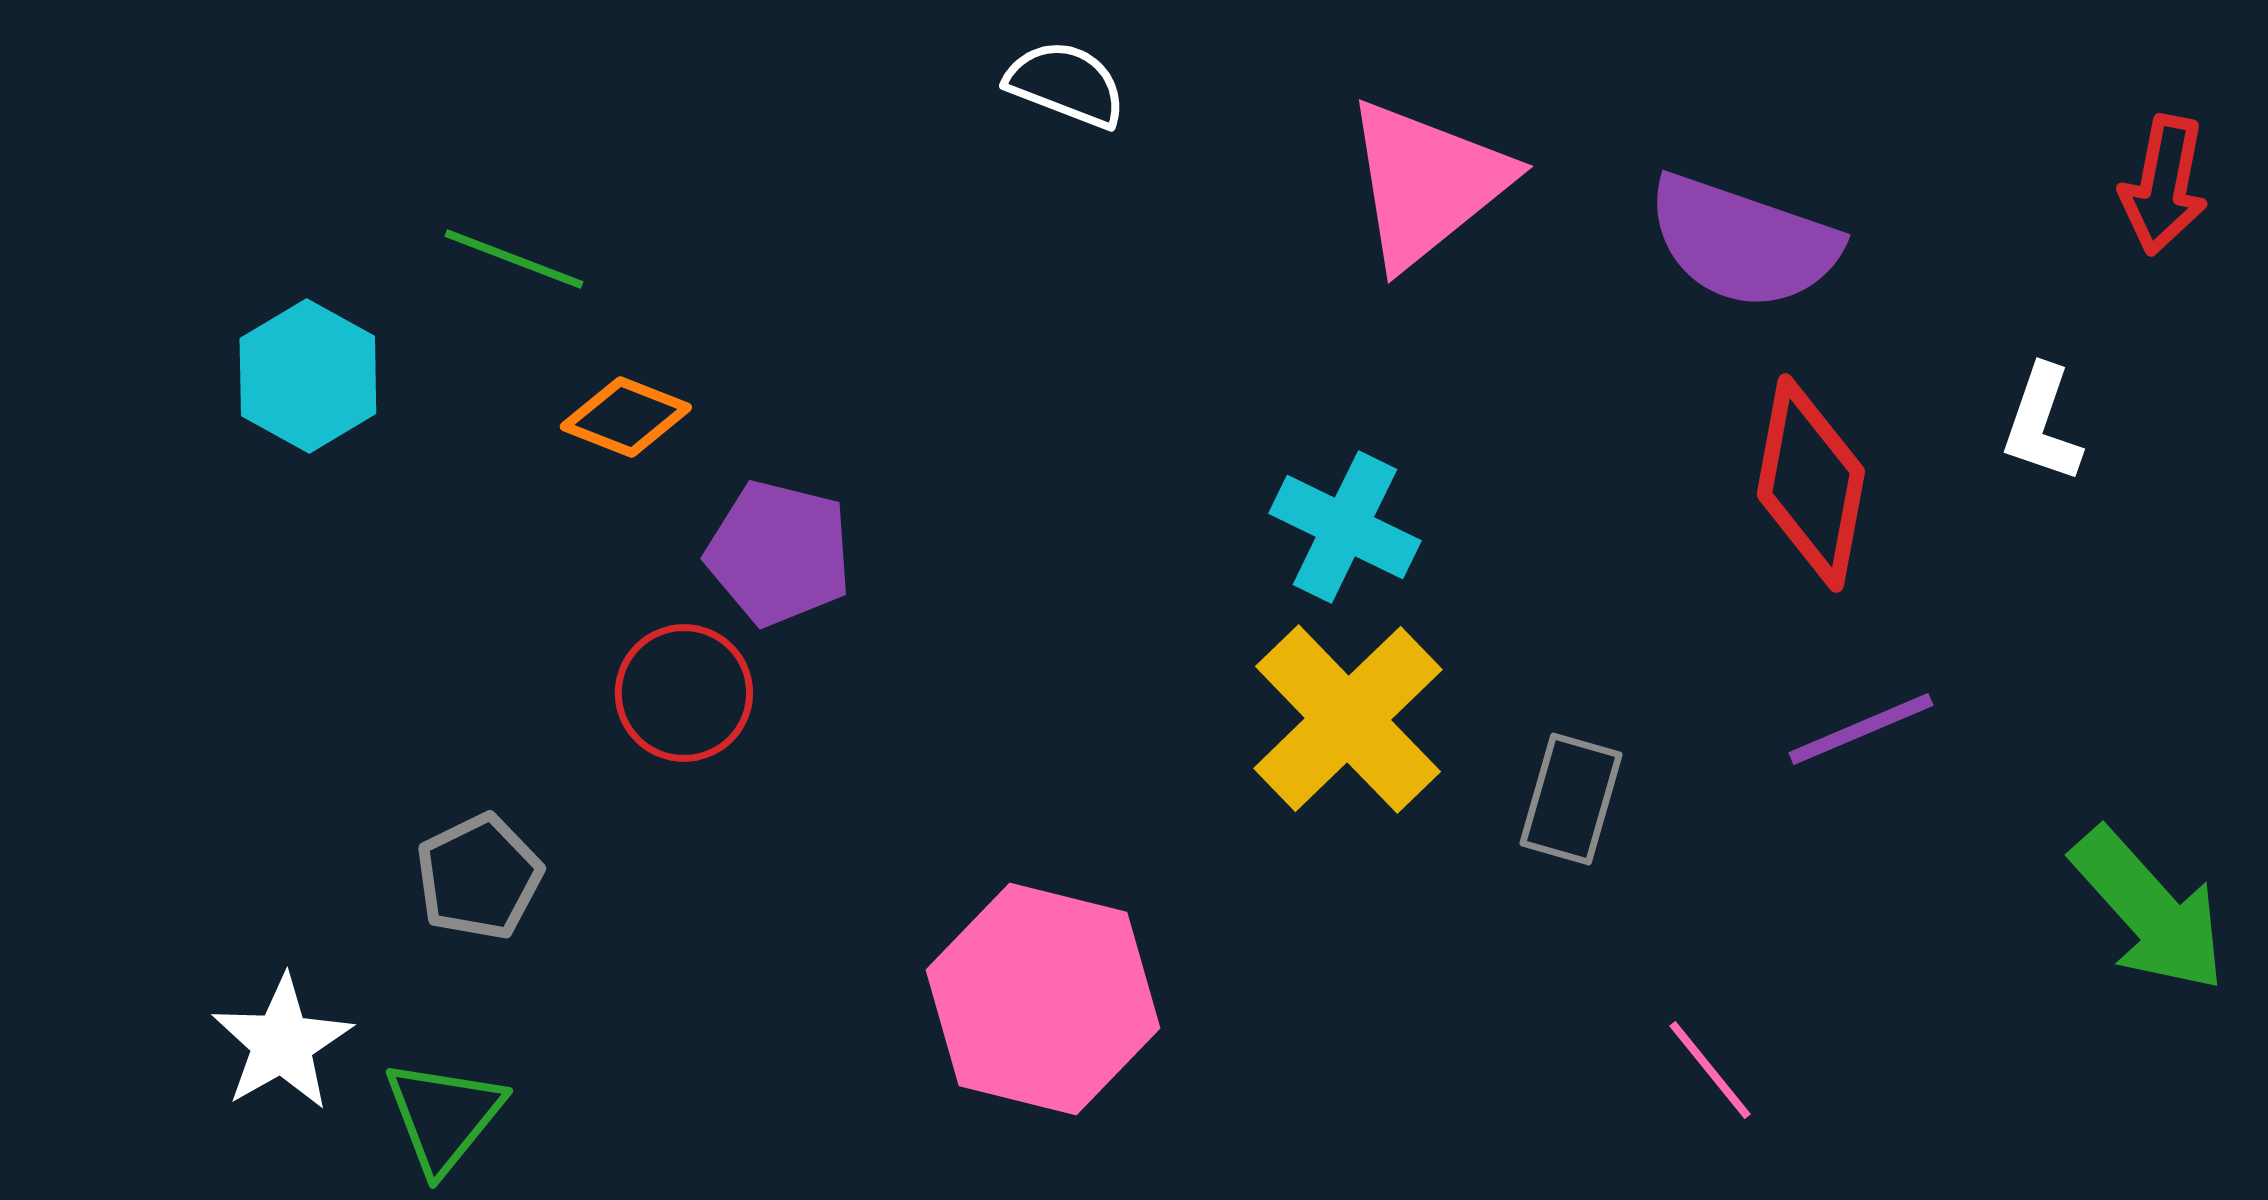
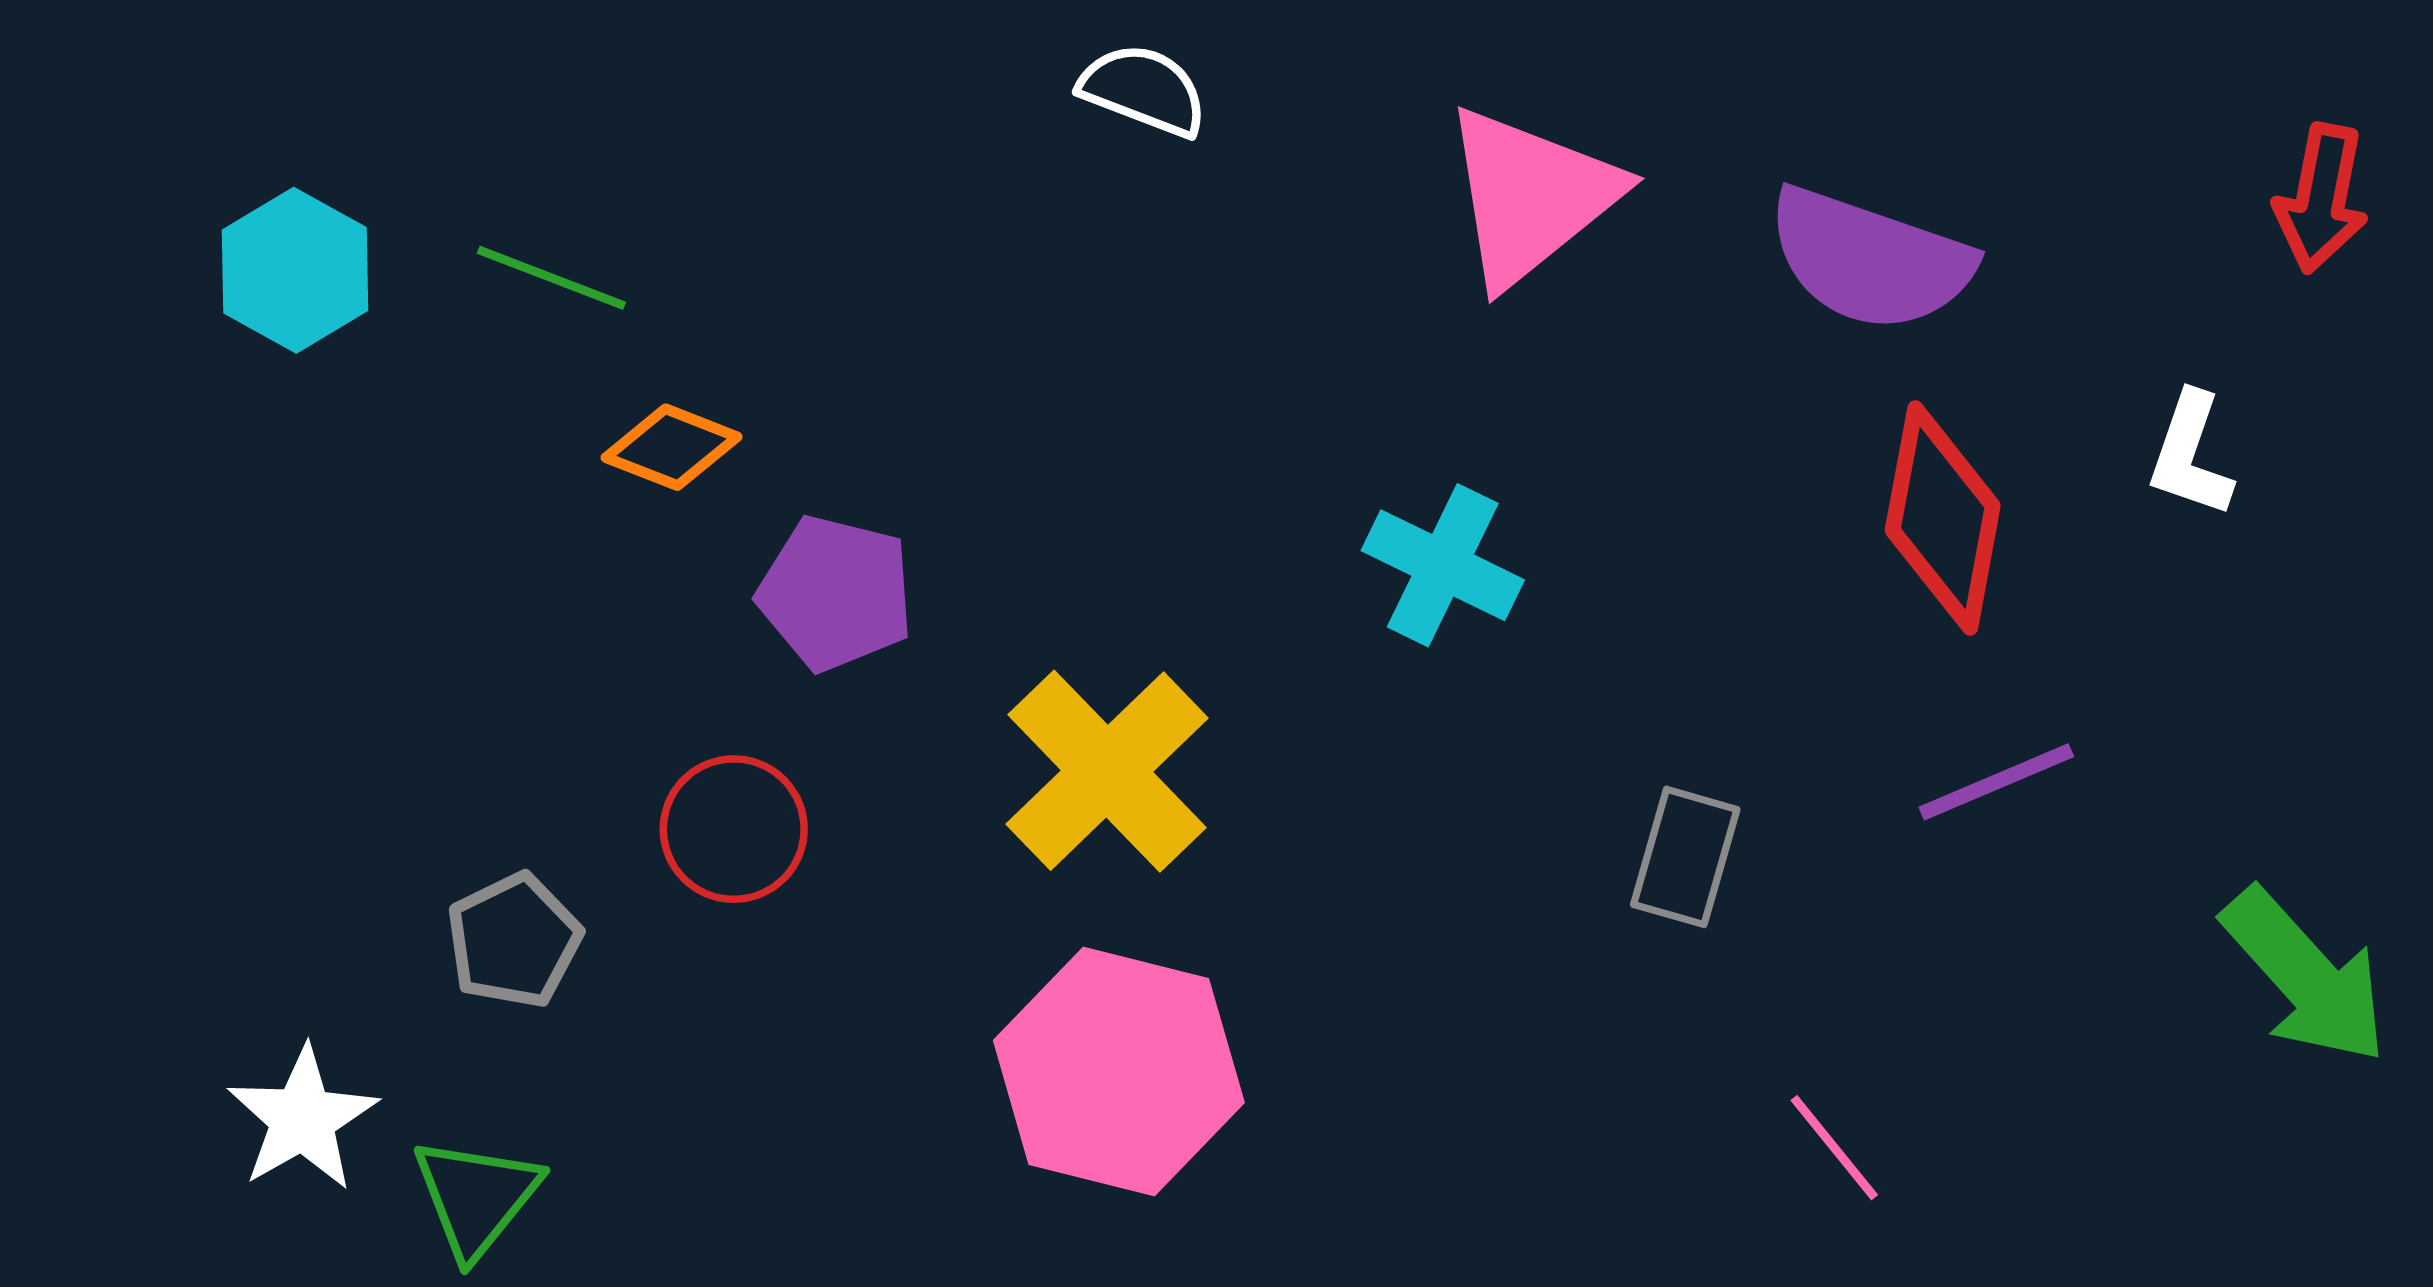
cyan hexagon: (308, 376) -> (295, 270), moved
red circle: (684, 693) -> (734, 829), moved
yellow cross: (1348, 719) -> (1107, 771), moved

